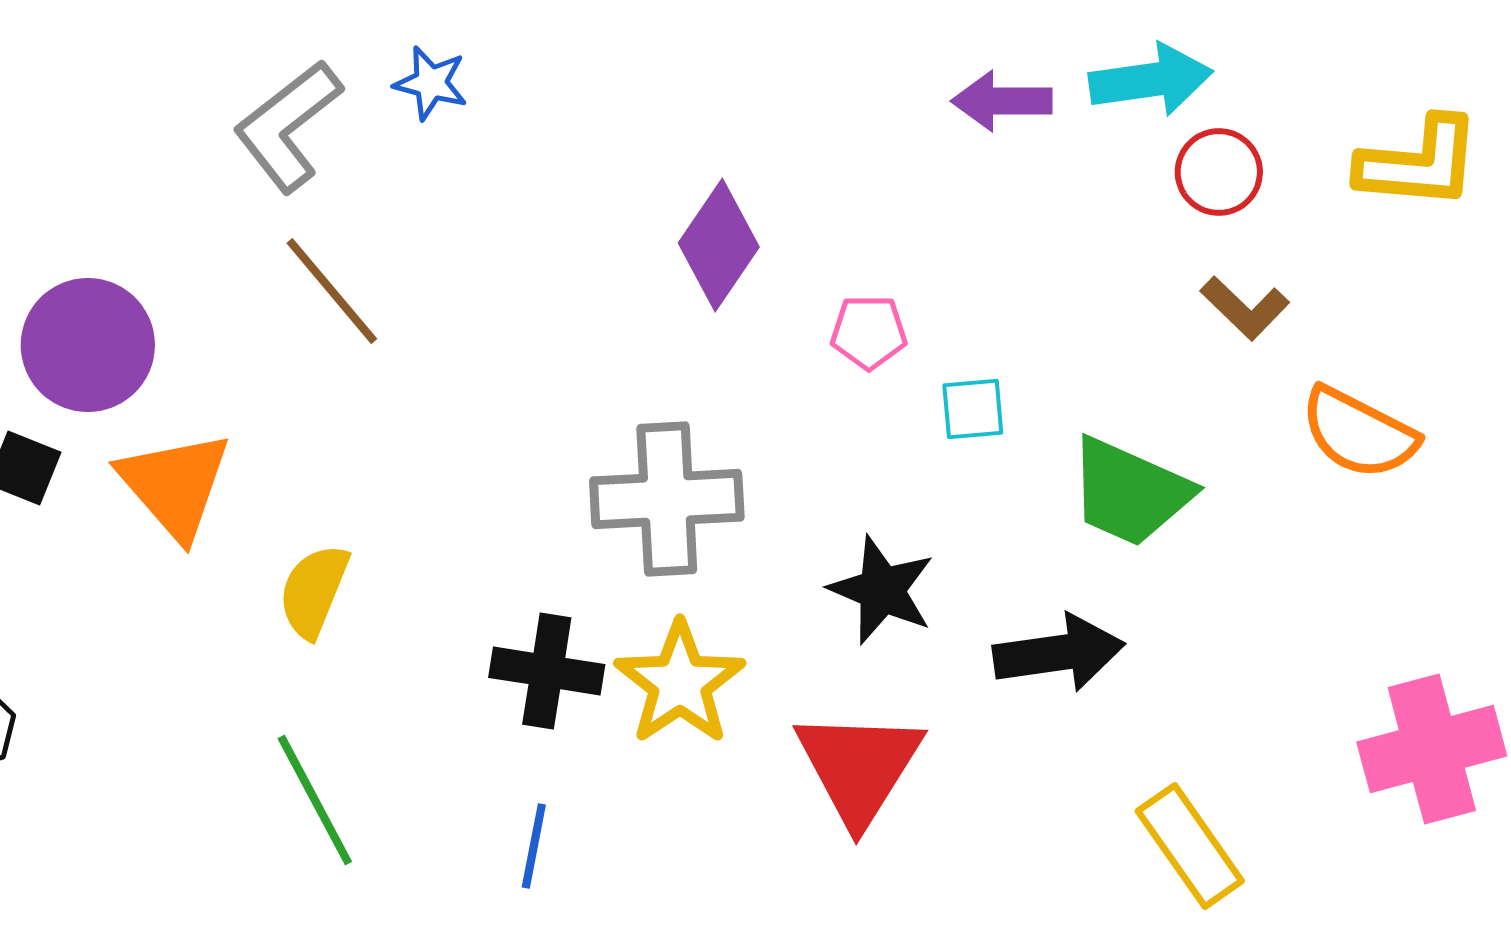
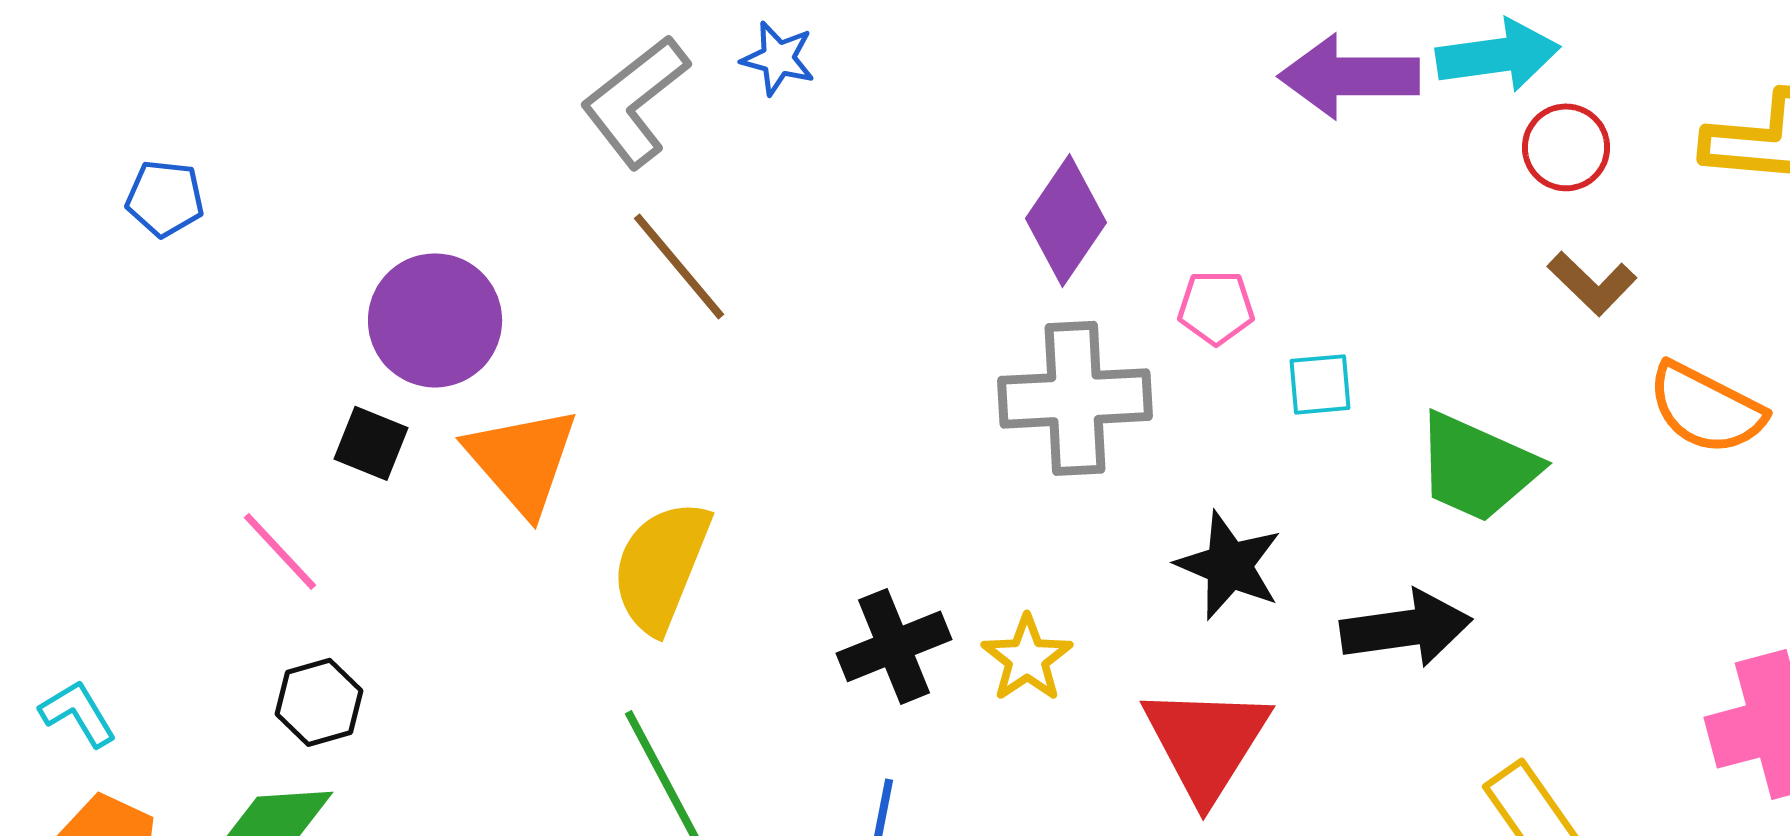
purple arrow: (1002, 101) -> (1349, 76), size x1.4
gray cross: (667, 499) -> (1075, 398), moved
yellow semicircle: (314, 591) -> (661, 566), size x1.4
black cross: (547, 671) -> (894, 646), turned -31
yellow star: (680, 683) -> (1027, 658), size x0.7

